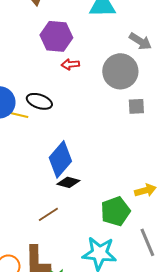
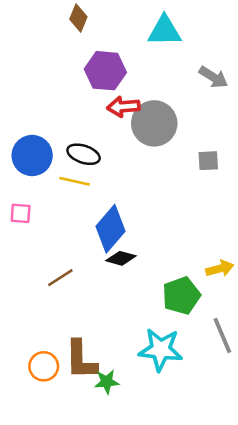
red arrow: (70, 64) -> (123, 107), size x1.4
gray circle: (120, 71) -> (154, 123), moved
yellow line: (16, 114) -> (75, 181), moved
brown line: (48, 214) -> (60, 278), moved

